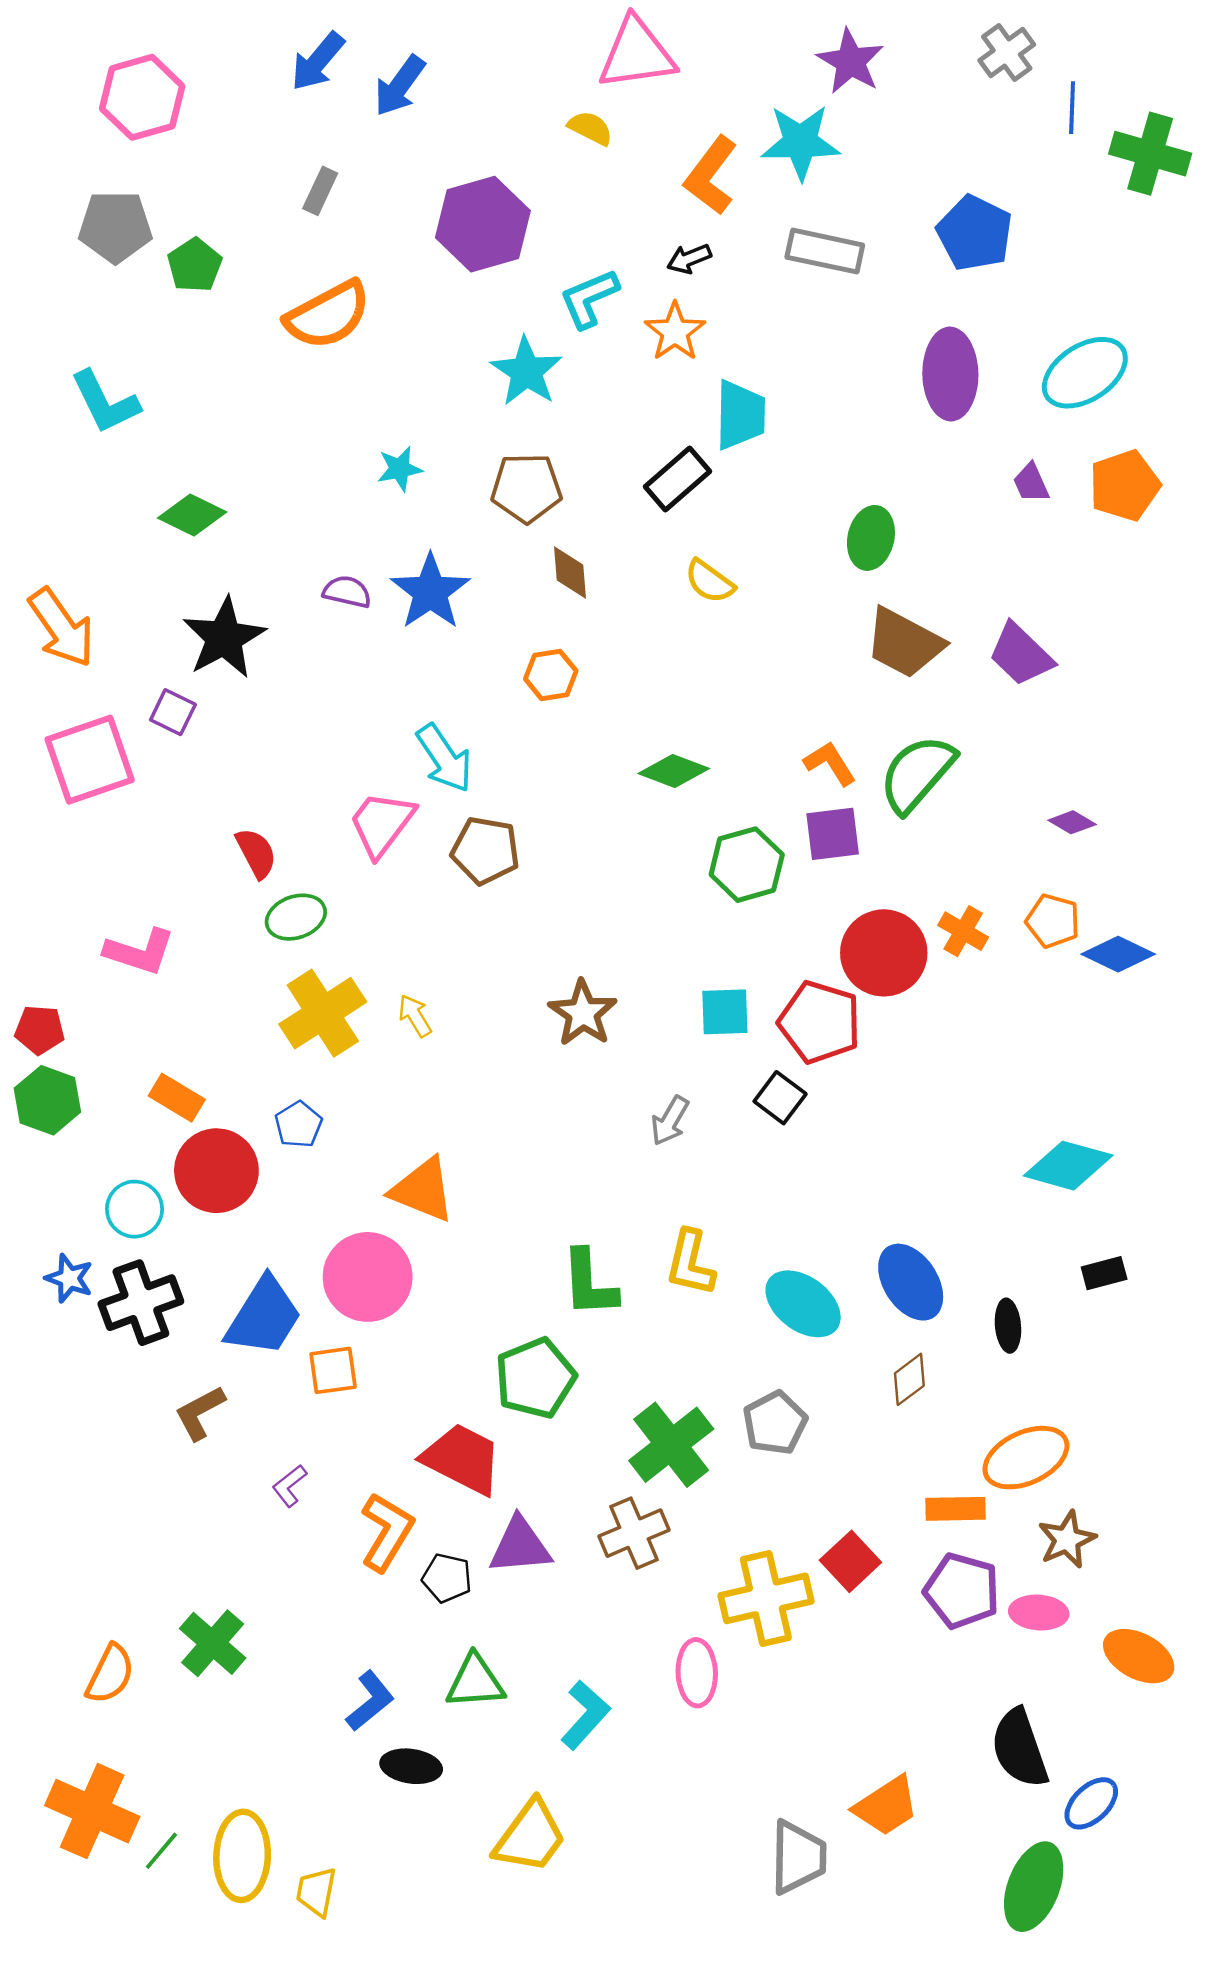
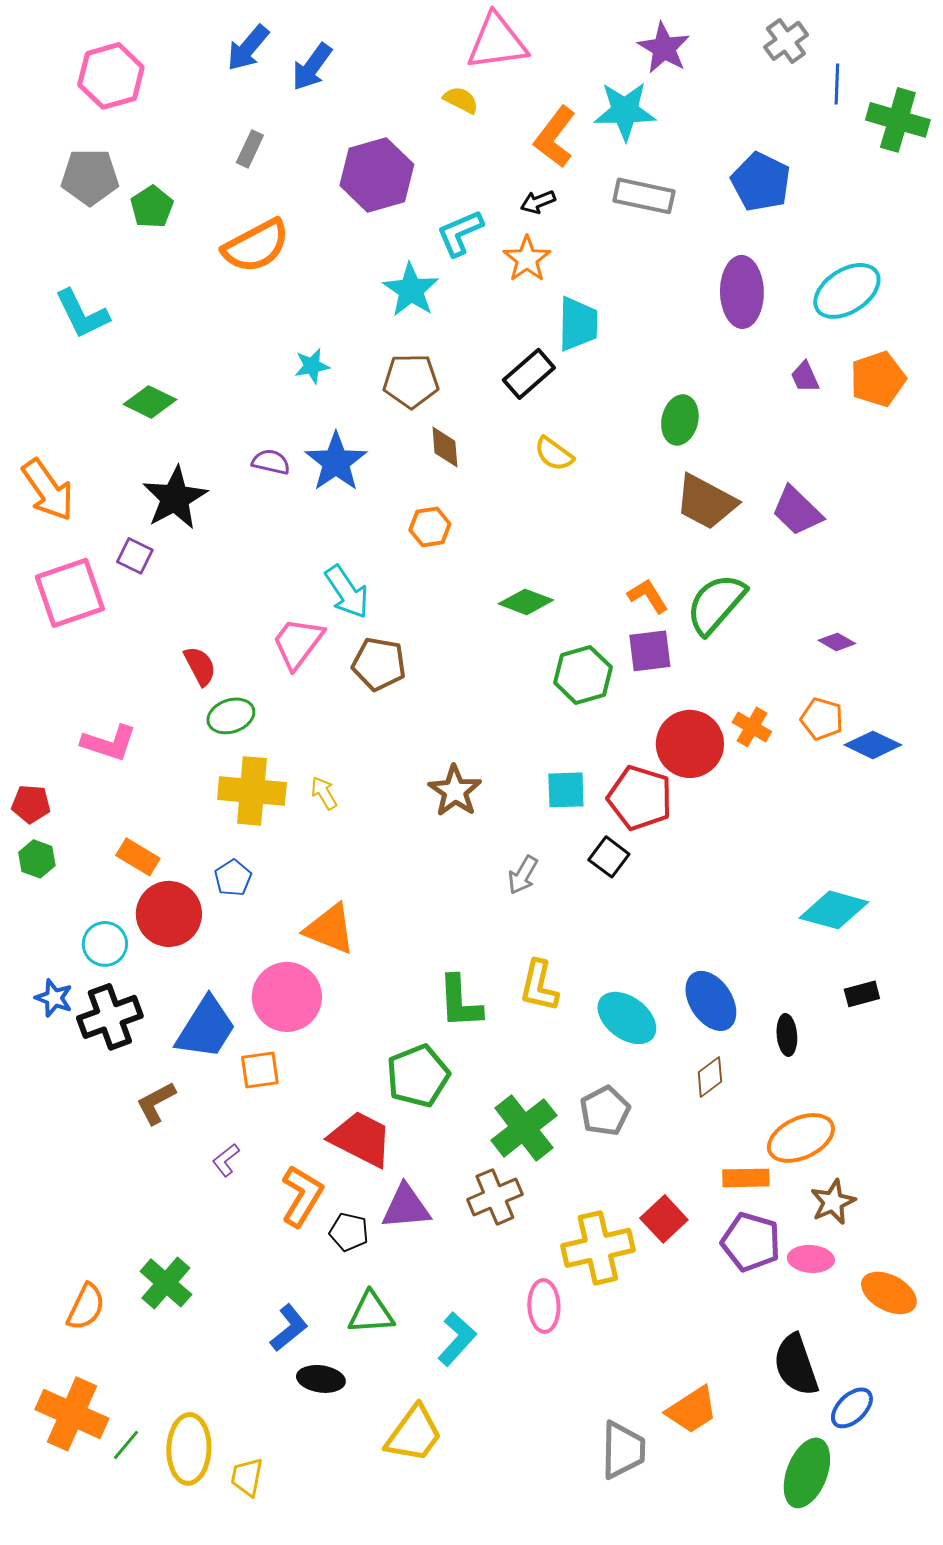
yellow cross: (323, 1013) -> (252, 791), turned 38
green hexagon: (47, 1100) -> (37, 859), size x0.7

